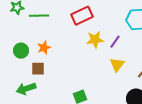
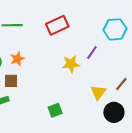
yellow star: (95, 40) -> (71, 64), moved
yellow triangle: (117, 65) -> (98, 92), moved

